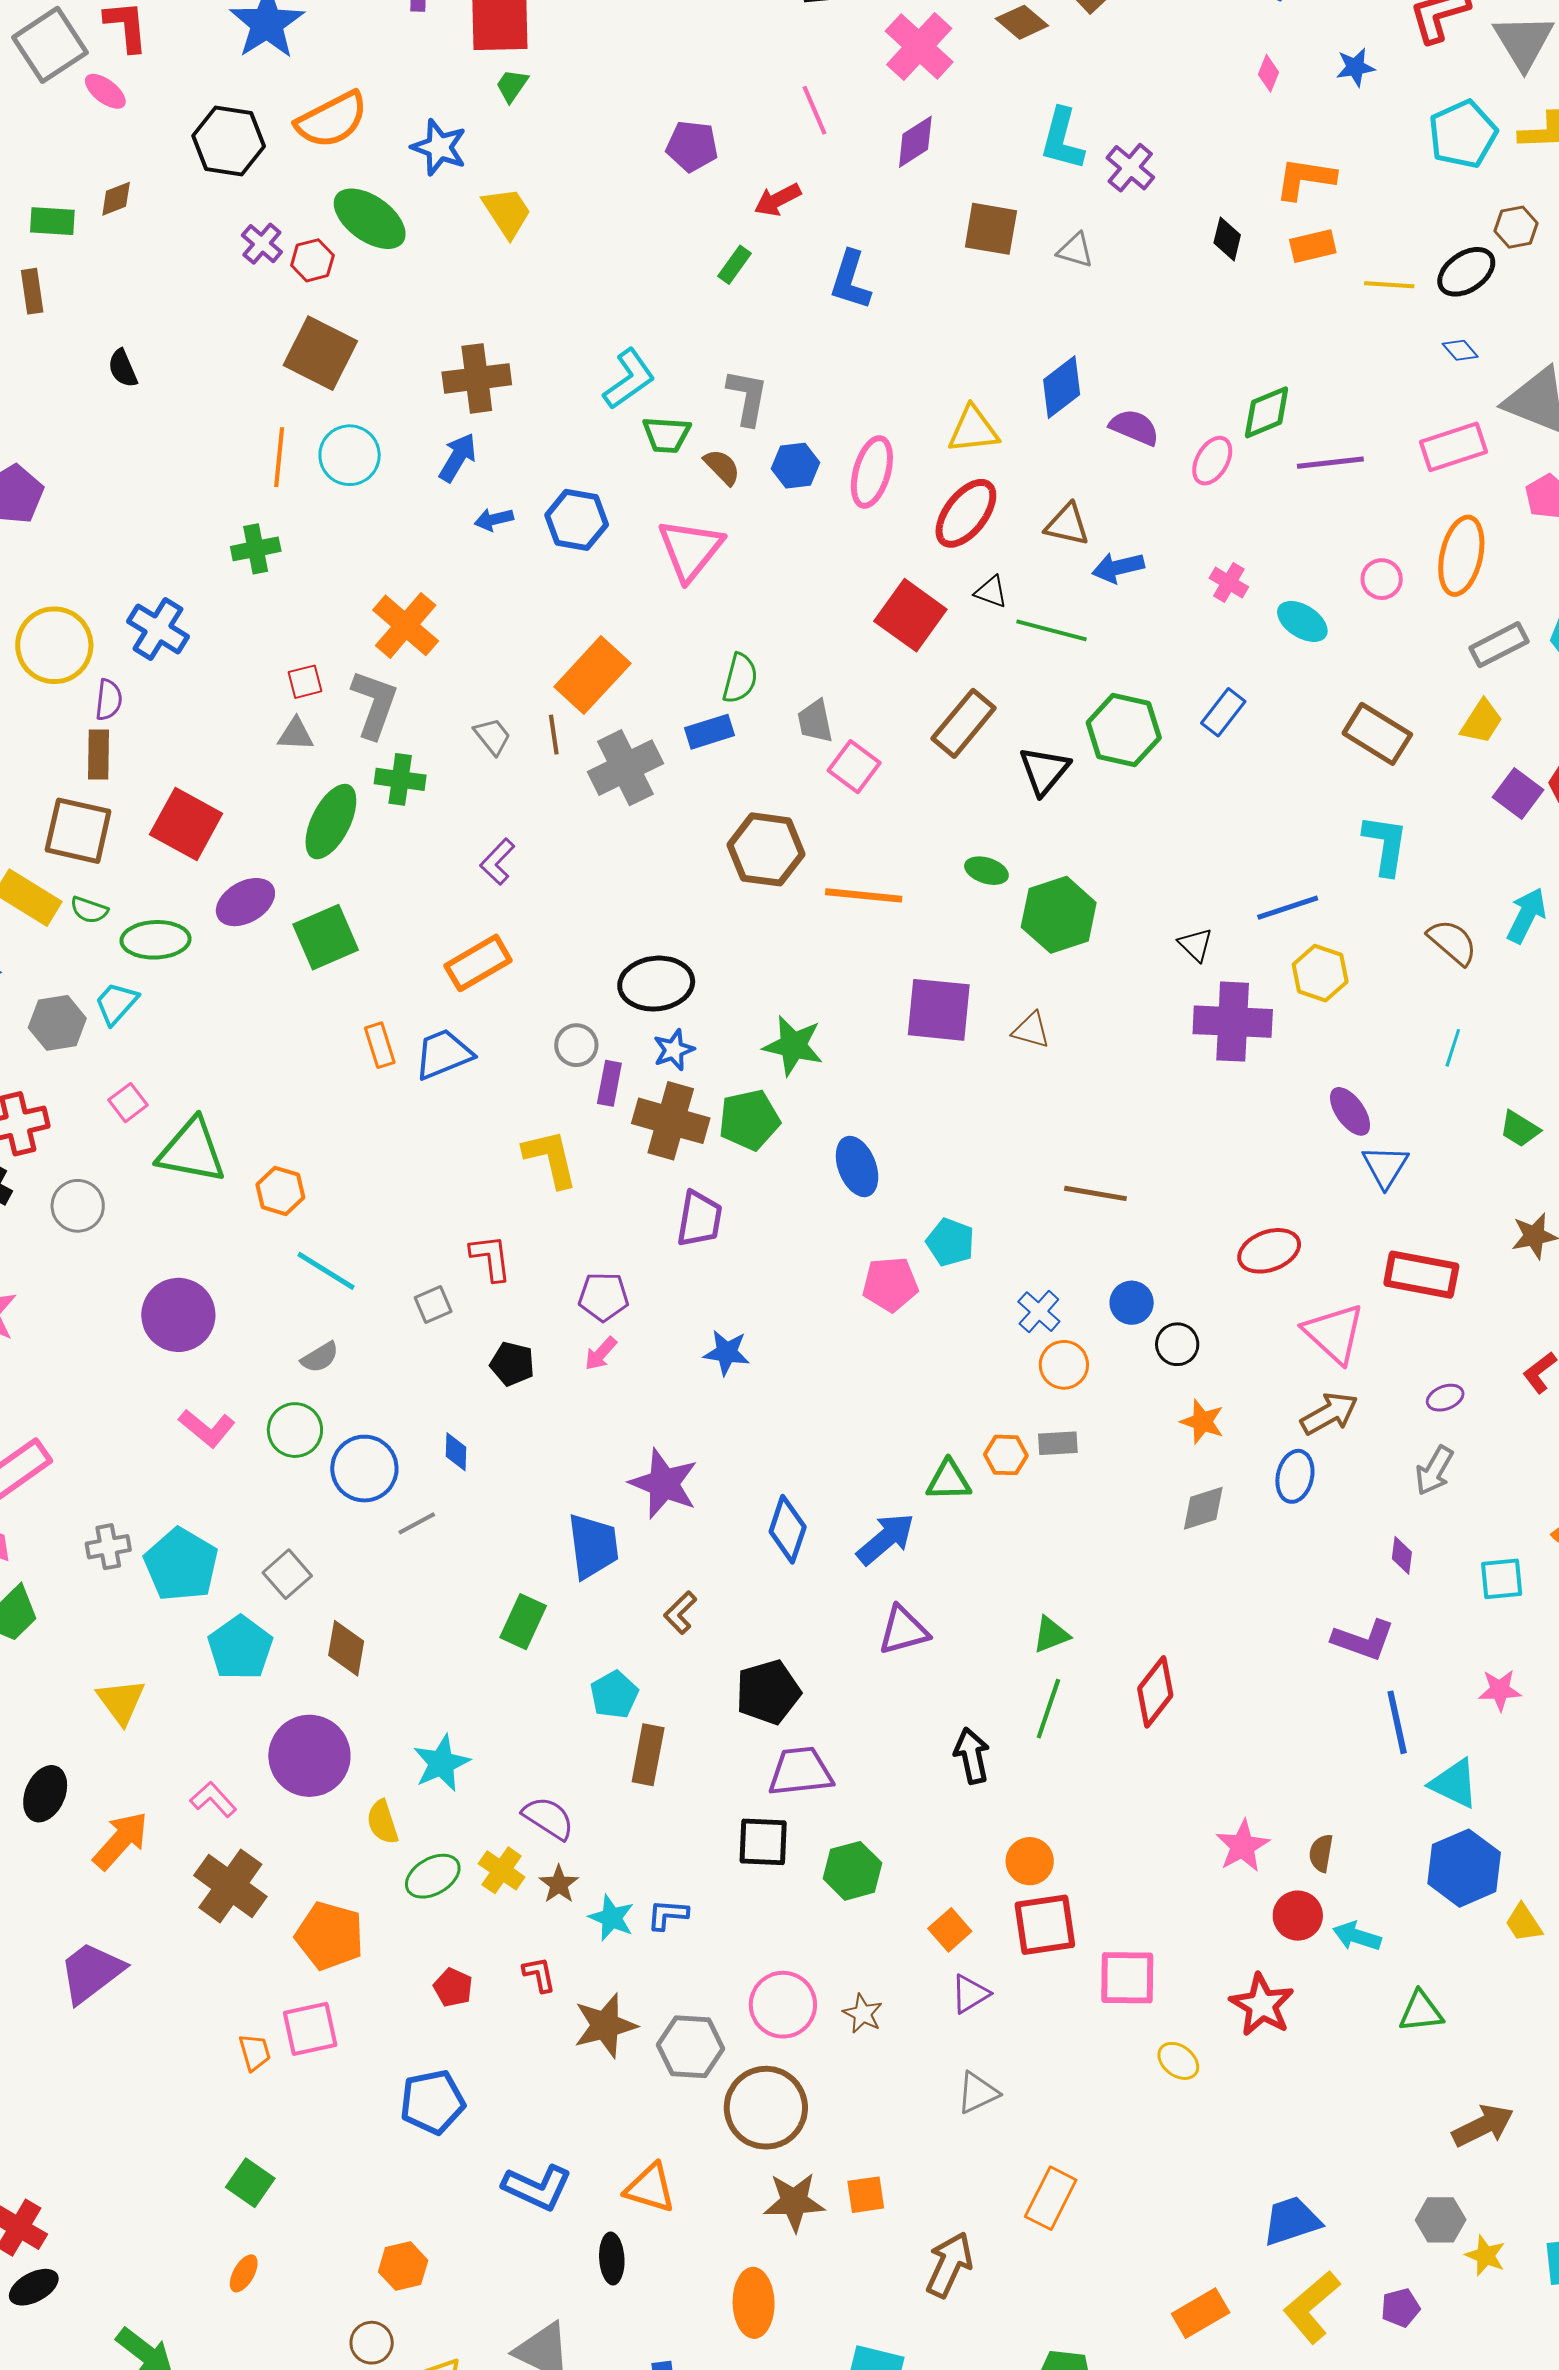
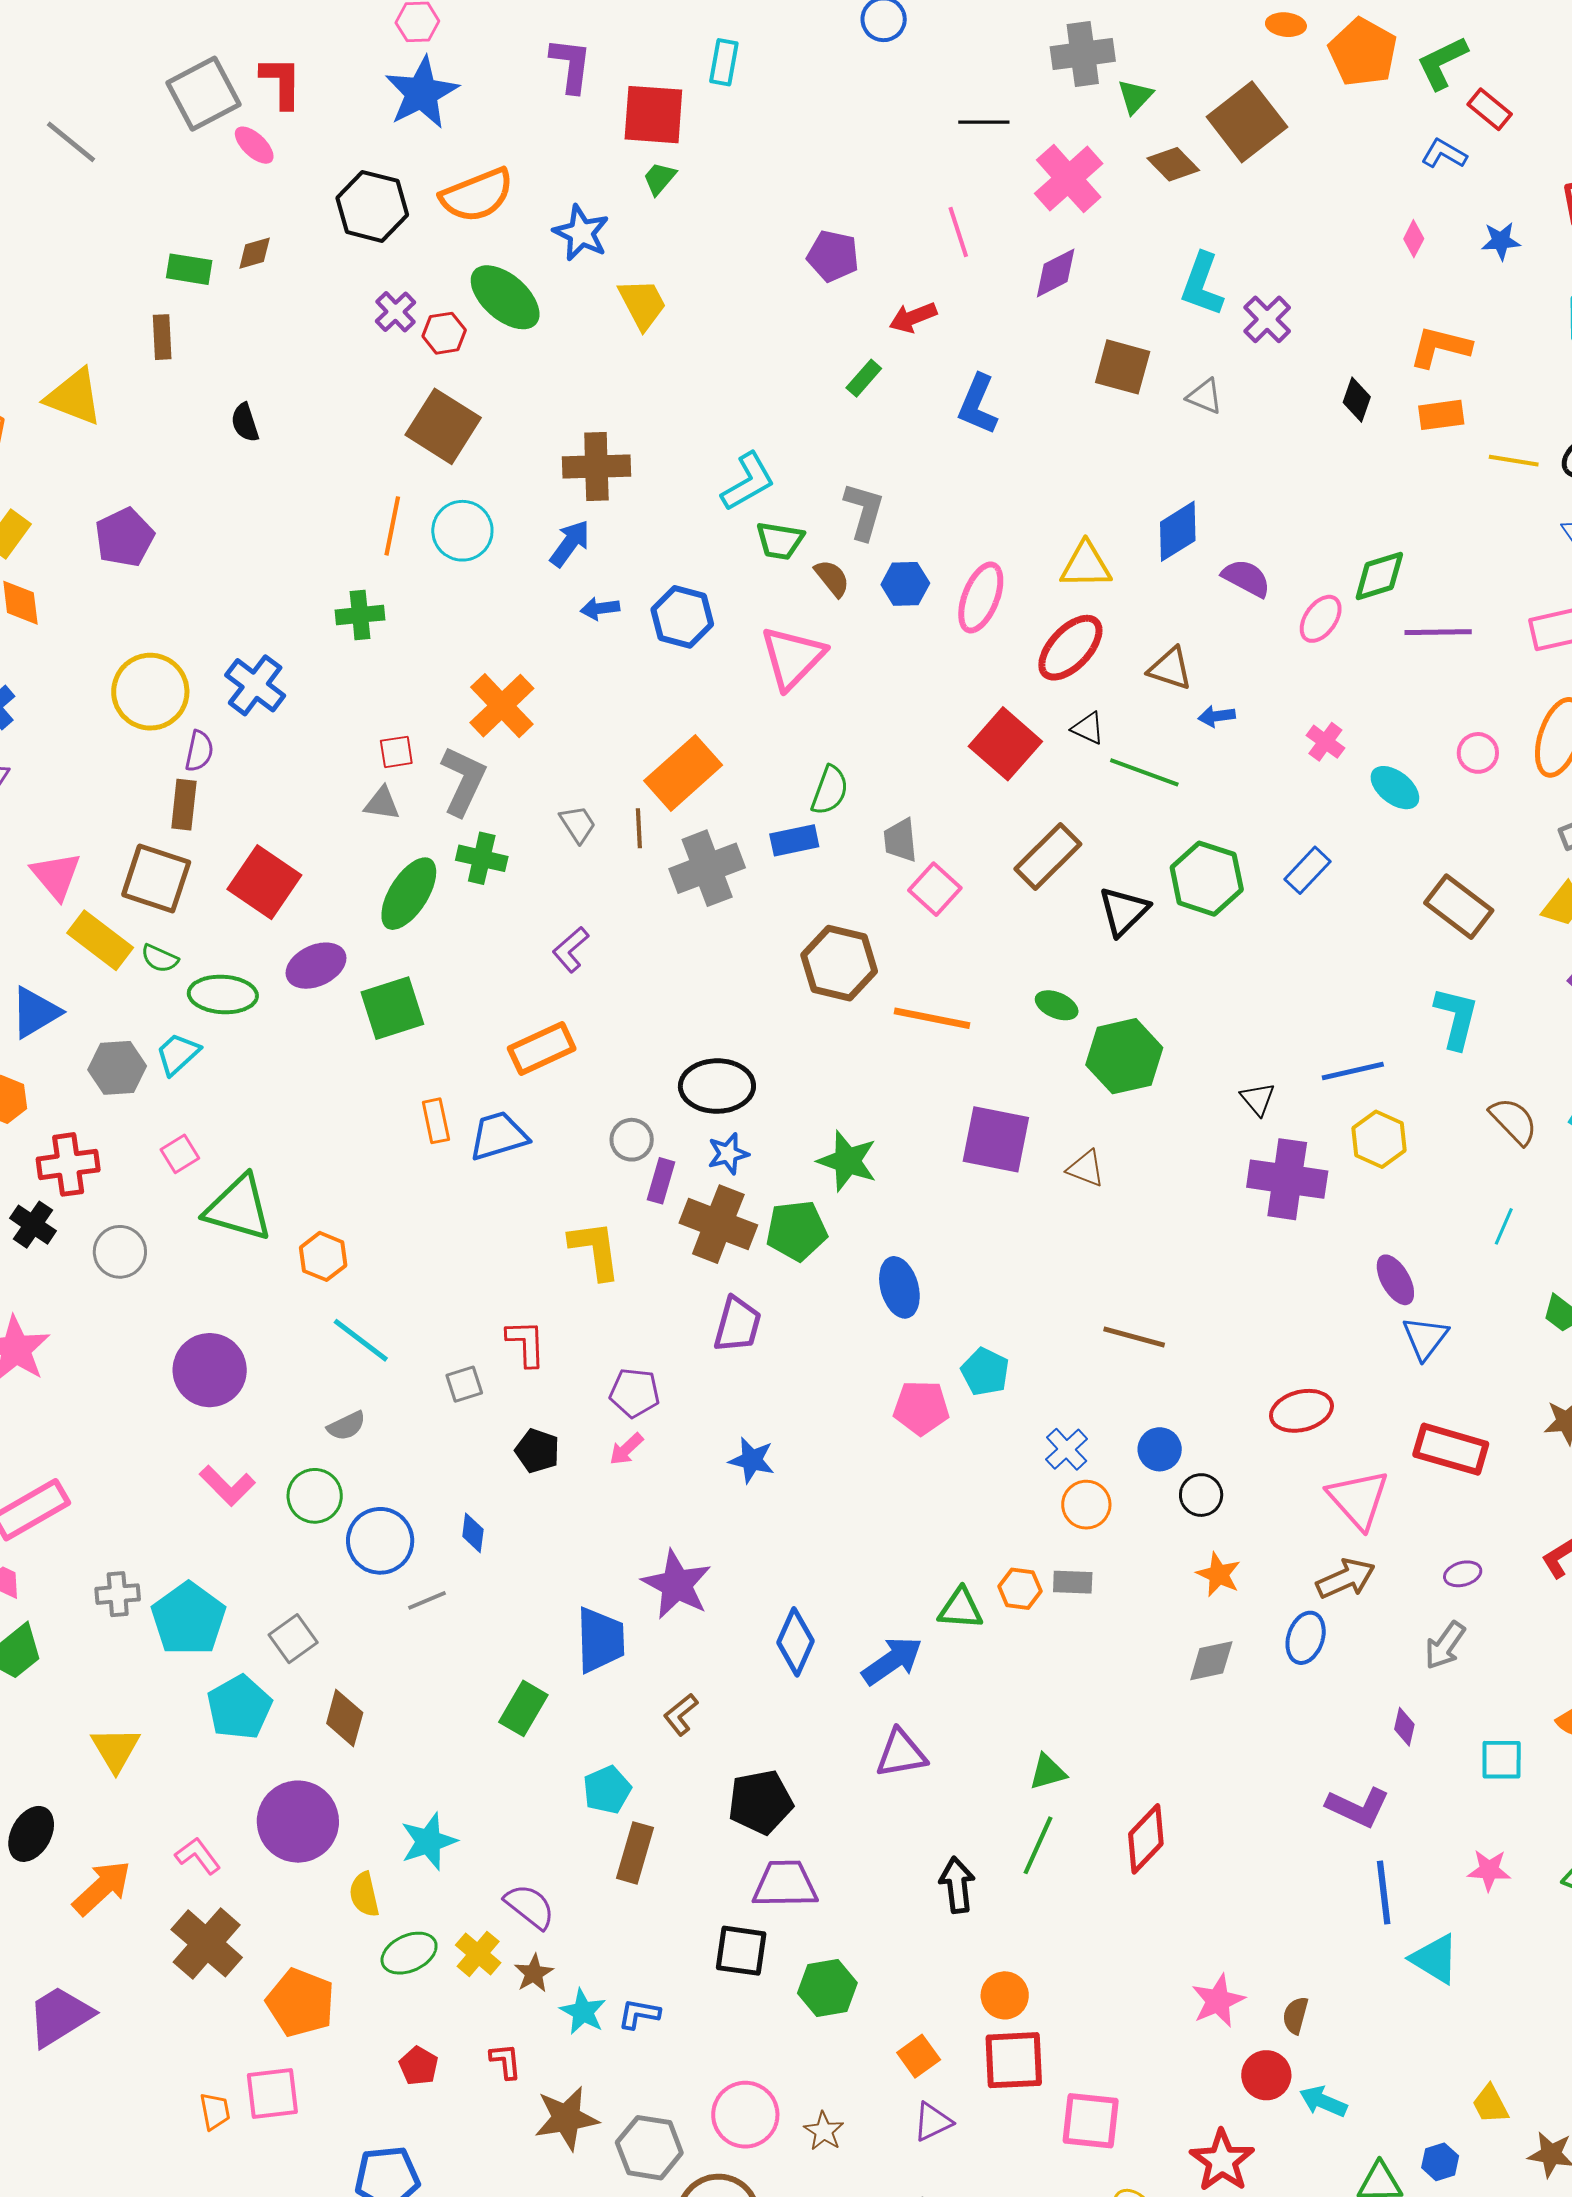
blue arrow: (1118, 567) -> (1217, 716), size x0.7
blue hexagon: (1464, 1868) -> (1440, 2162), moved, size x0.5

